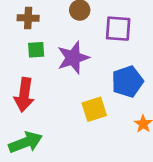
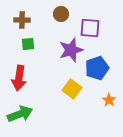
purple star: (73, 58) -> (71, 50), moved
yellow square: (94, 109) -> (72, 89), turned -36

